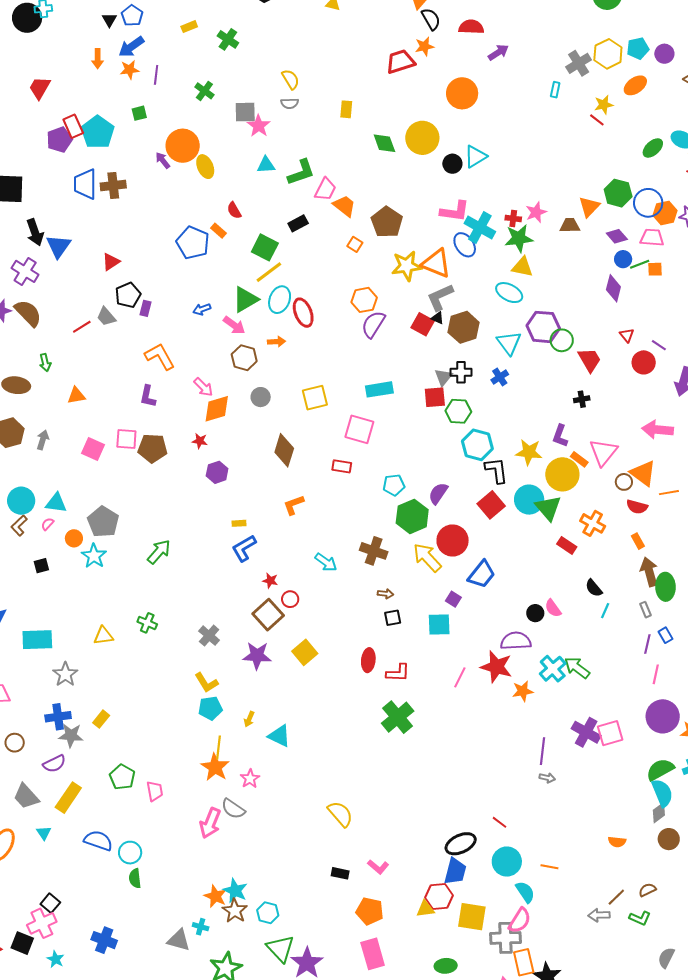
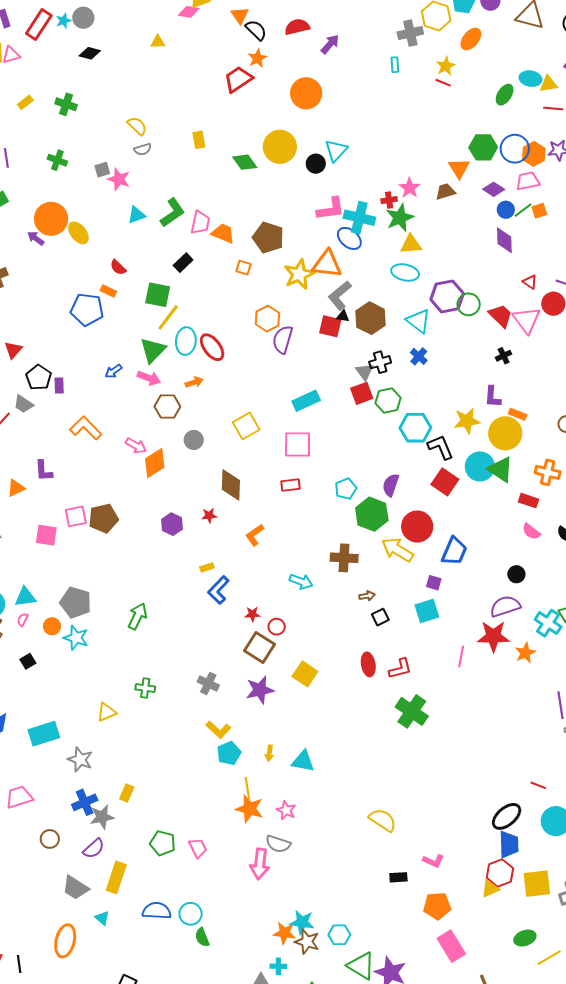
gray cross: (579, 63) -> (410, 33), turned 35
gray square: (245, 112) -> (102, 170), size x0.7
purple L-shape: (148, 396) -> (44, 471), moved
red star: (200, 441) -> (209, 516), moved
pink triangle: (603, 452) -> (526, 320), moved
pink semicircle: (553, 608) -> (531, 532), moved

